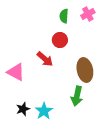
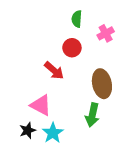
pink cross: (88, 14) -> (106, 33), moved
pink triangle: (16, 72) -> (41, 105), moved

